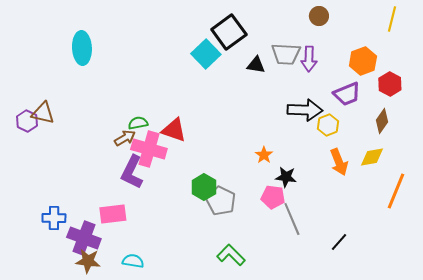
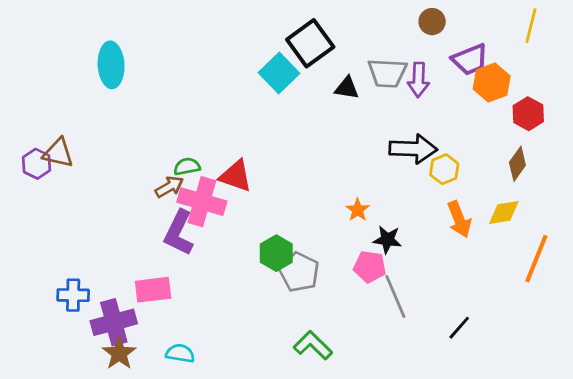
purple trapezoid: (347, 94) -> (470, 59), moved
purple cross: (84, 238) -> (114, 322), turned -36
brown star: (88, 261) -> (119, 353), turned 30

